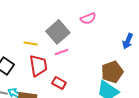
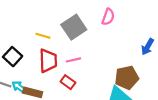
pink semicircle: (88, 18) -> (108, 17), turned -56
pink line: (62, 52) -> (73, 60), moved

